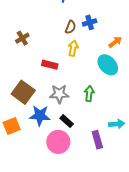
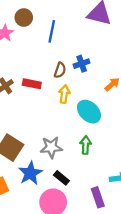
red rectangle: (50, 65) -> (32, 84), moved
cyan ellipse: (108, 65) -> (89, 112), moved
blue star: (40, 116) -> (30, 173), turned -30

